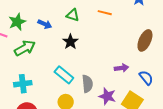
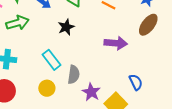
brown ellipse: (145, 40) -> (148, 25), moved
purple arrow: (122, 68) -> (116, 43), moved, size x1.5

